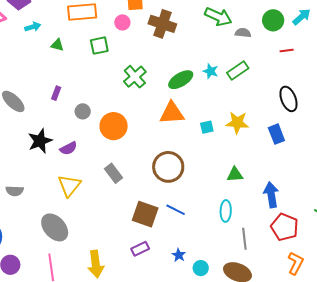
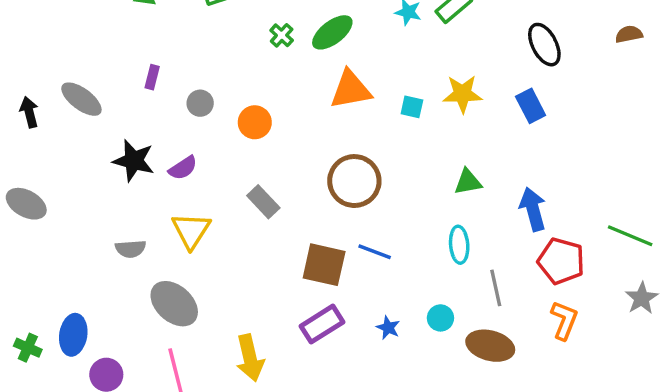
green cross: (135, 77) -> (282, 35), size x0.6
green ellipse: (181, 80) -> (332, 32), moved
orange circle: (114, 126) -> (255, 122), size x0.7
cyan square: (207, 127) -> (412, 107), turned 32
black star: (40, 141) -> (134, 161), turned -30
gray semicircle: (15, 191) -> (131, 249), moved
purple rectangle: (140, 249) -> (322, 324), size x1.4
orange L-shape: (295, 263) -> (564, 320), moved
cyan circle: (201, 268) -> (440, 318), moved

